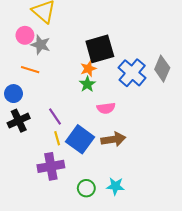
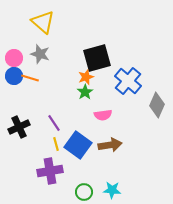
pink circle: (25, 35) -> (14, 58), moved
gray diamond: (162, 69) -> (157, 105), moved
blue circle: (13, 94) -> (14, 76), moved

